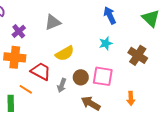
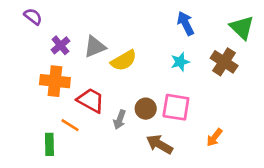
gray triangle: (53, 22) -> (95, 47), moved
yellow semicircle: (65, 53) -> (124, 60), moved
brown cross: (138, 55) -> (224, 62), moved
orange arrow: (131, 98) -> (214, 137), turned 40

